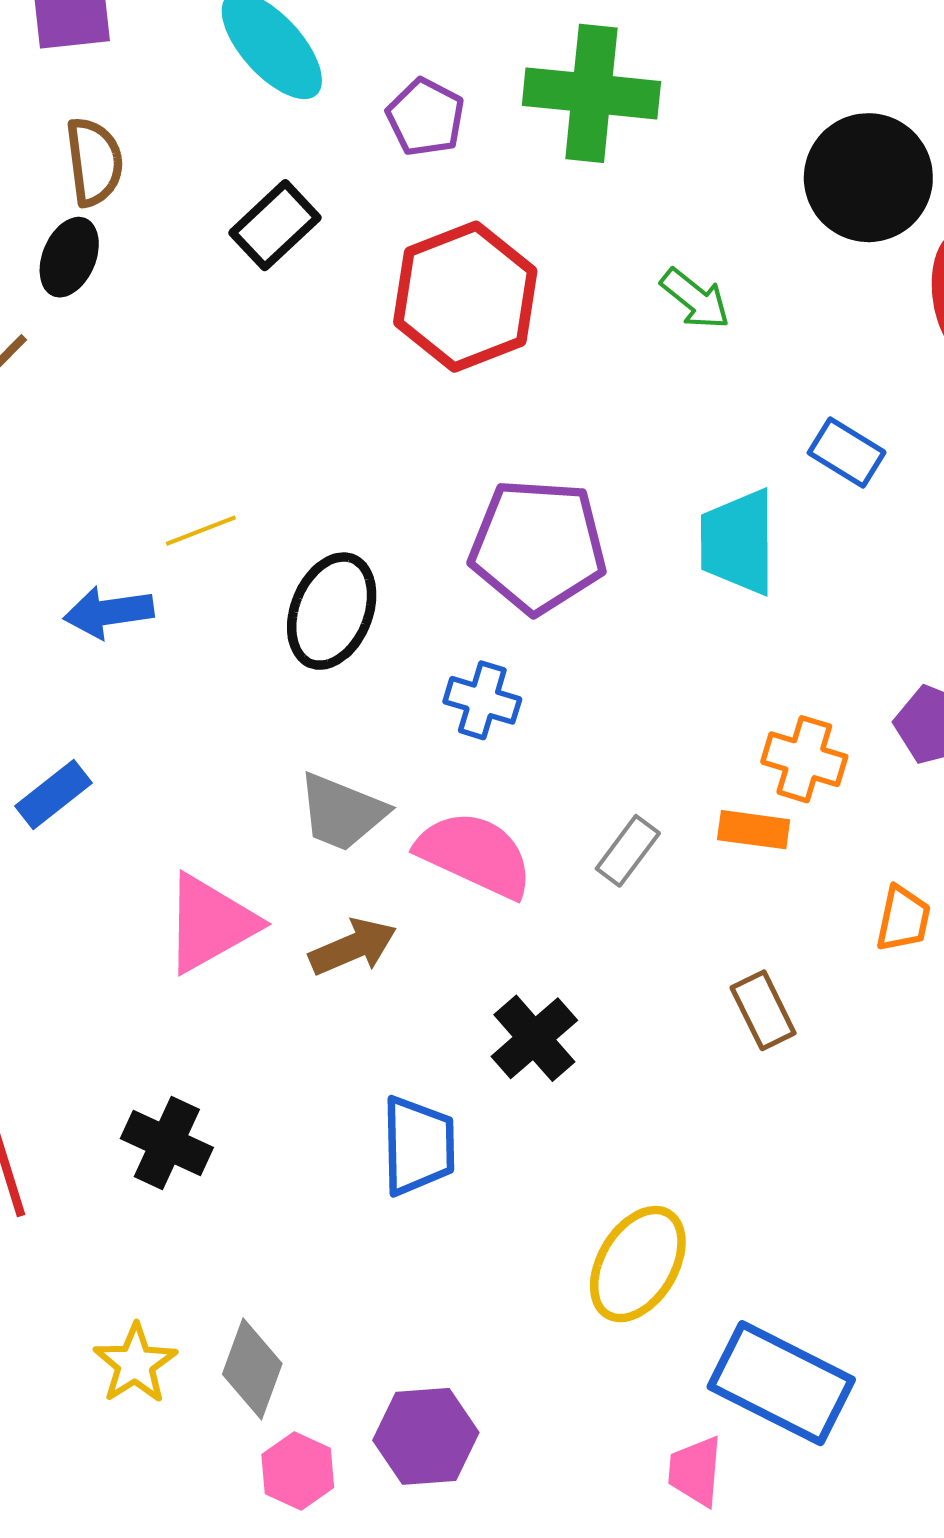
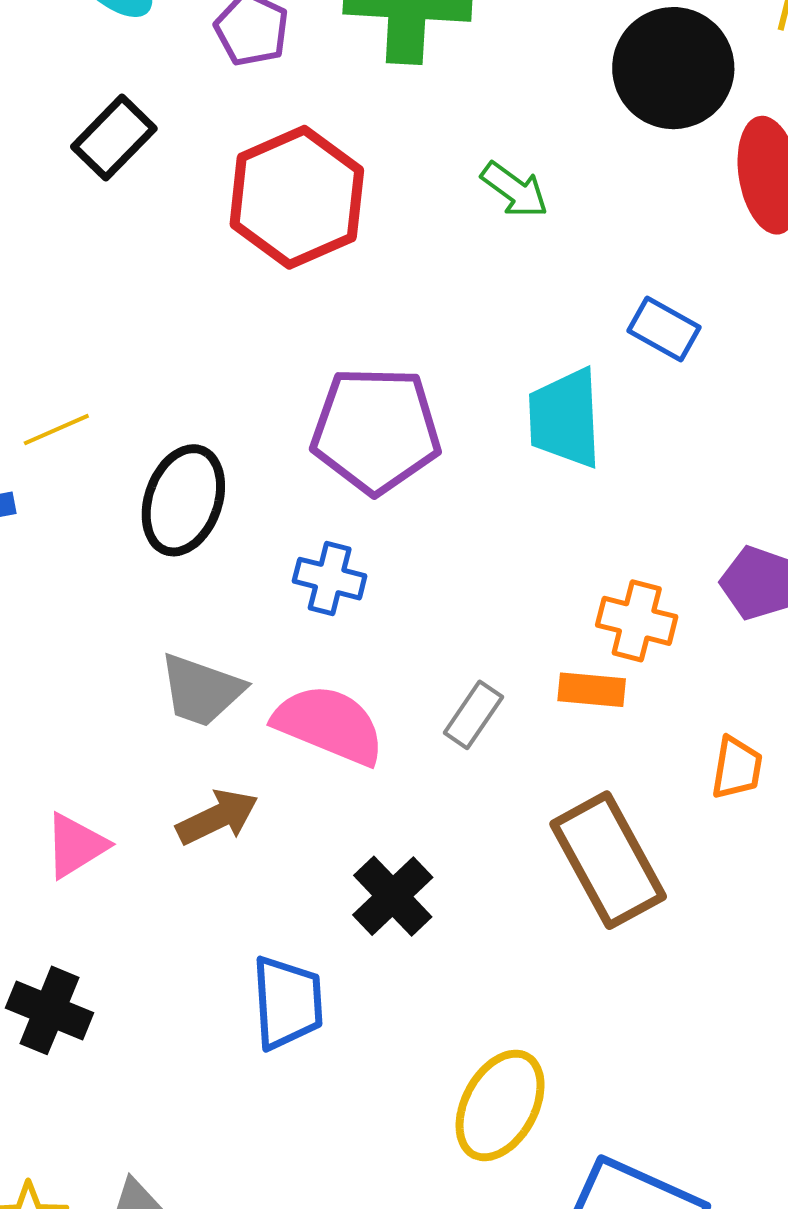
pink triangle: (210, 923) -> (76, 845), moved, size x0.7
brown rectangle: (763, 1010) -> (608, 860), size x1.8

